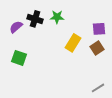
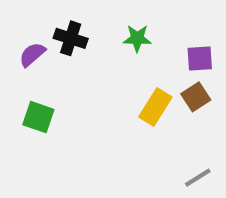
green star: (57, 17) -> (137, 38), moved
yellow rectangle: (73, 43) -> (155, 107), moved

